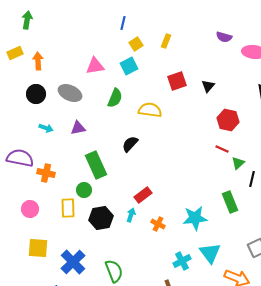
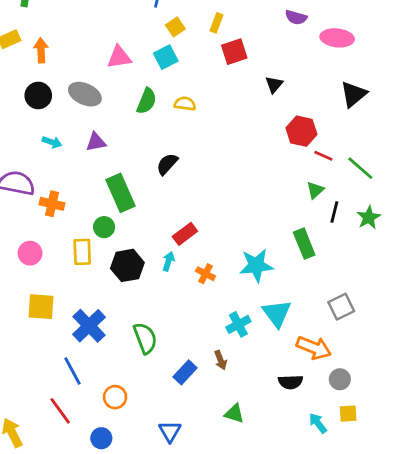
red square: (177, 81) -> (234, 52), moved
yellow semicircle: (150, 110) -> (185, 104), moved, size x0.7
red line: (222, 149) -> (323, 156), moved

